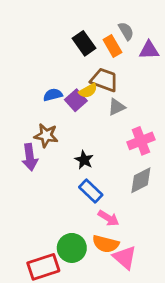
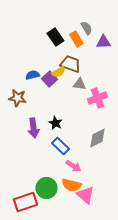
gray triangle: (117, 107) -> (79, 84), turned 32
brown star: (46, 135) -> (17, 98), moved
pink cross: (141, 141) -> (97, 98), moved
purple arrow: (30, 157) -> (33, 128), moved

